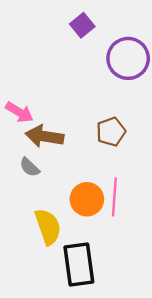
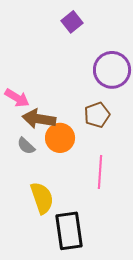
purple circle: (128, 58) -> (112, 70), moved
orange circle: (87, 199) -> (60, 138), moved

